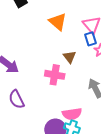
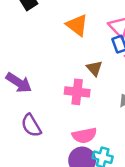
pink semicircle: (72, 114) -> (84, 135), moved

